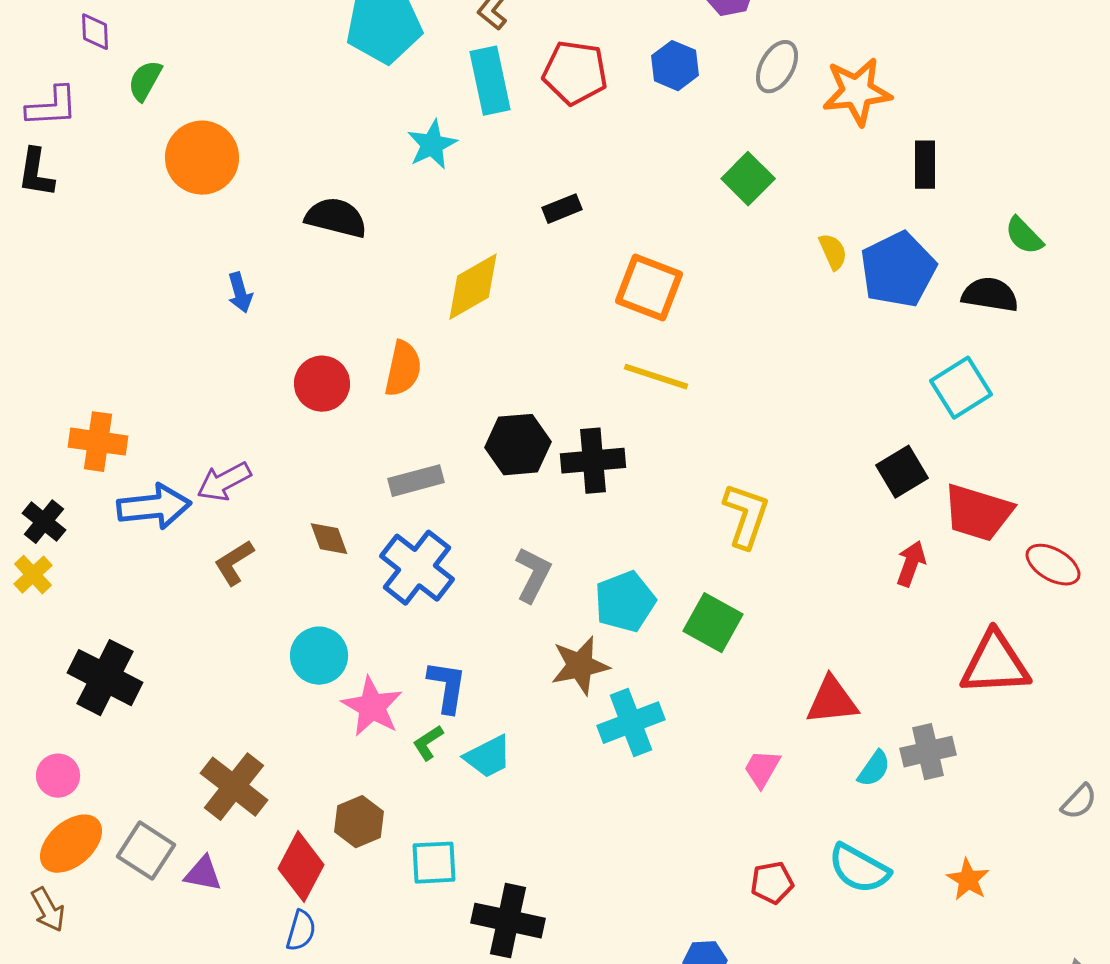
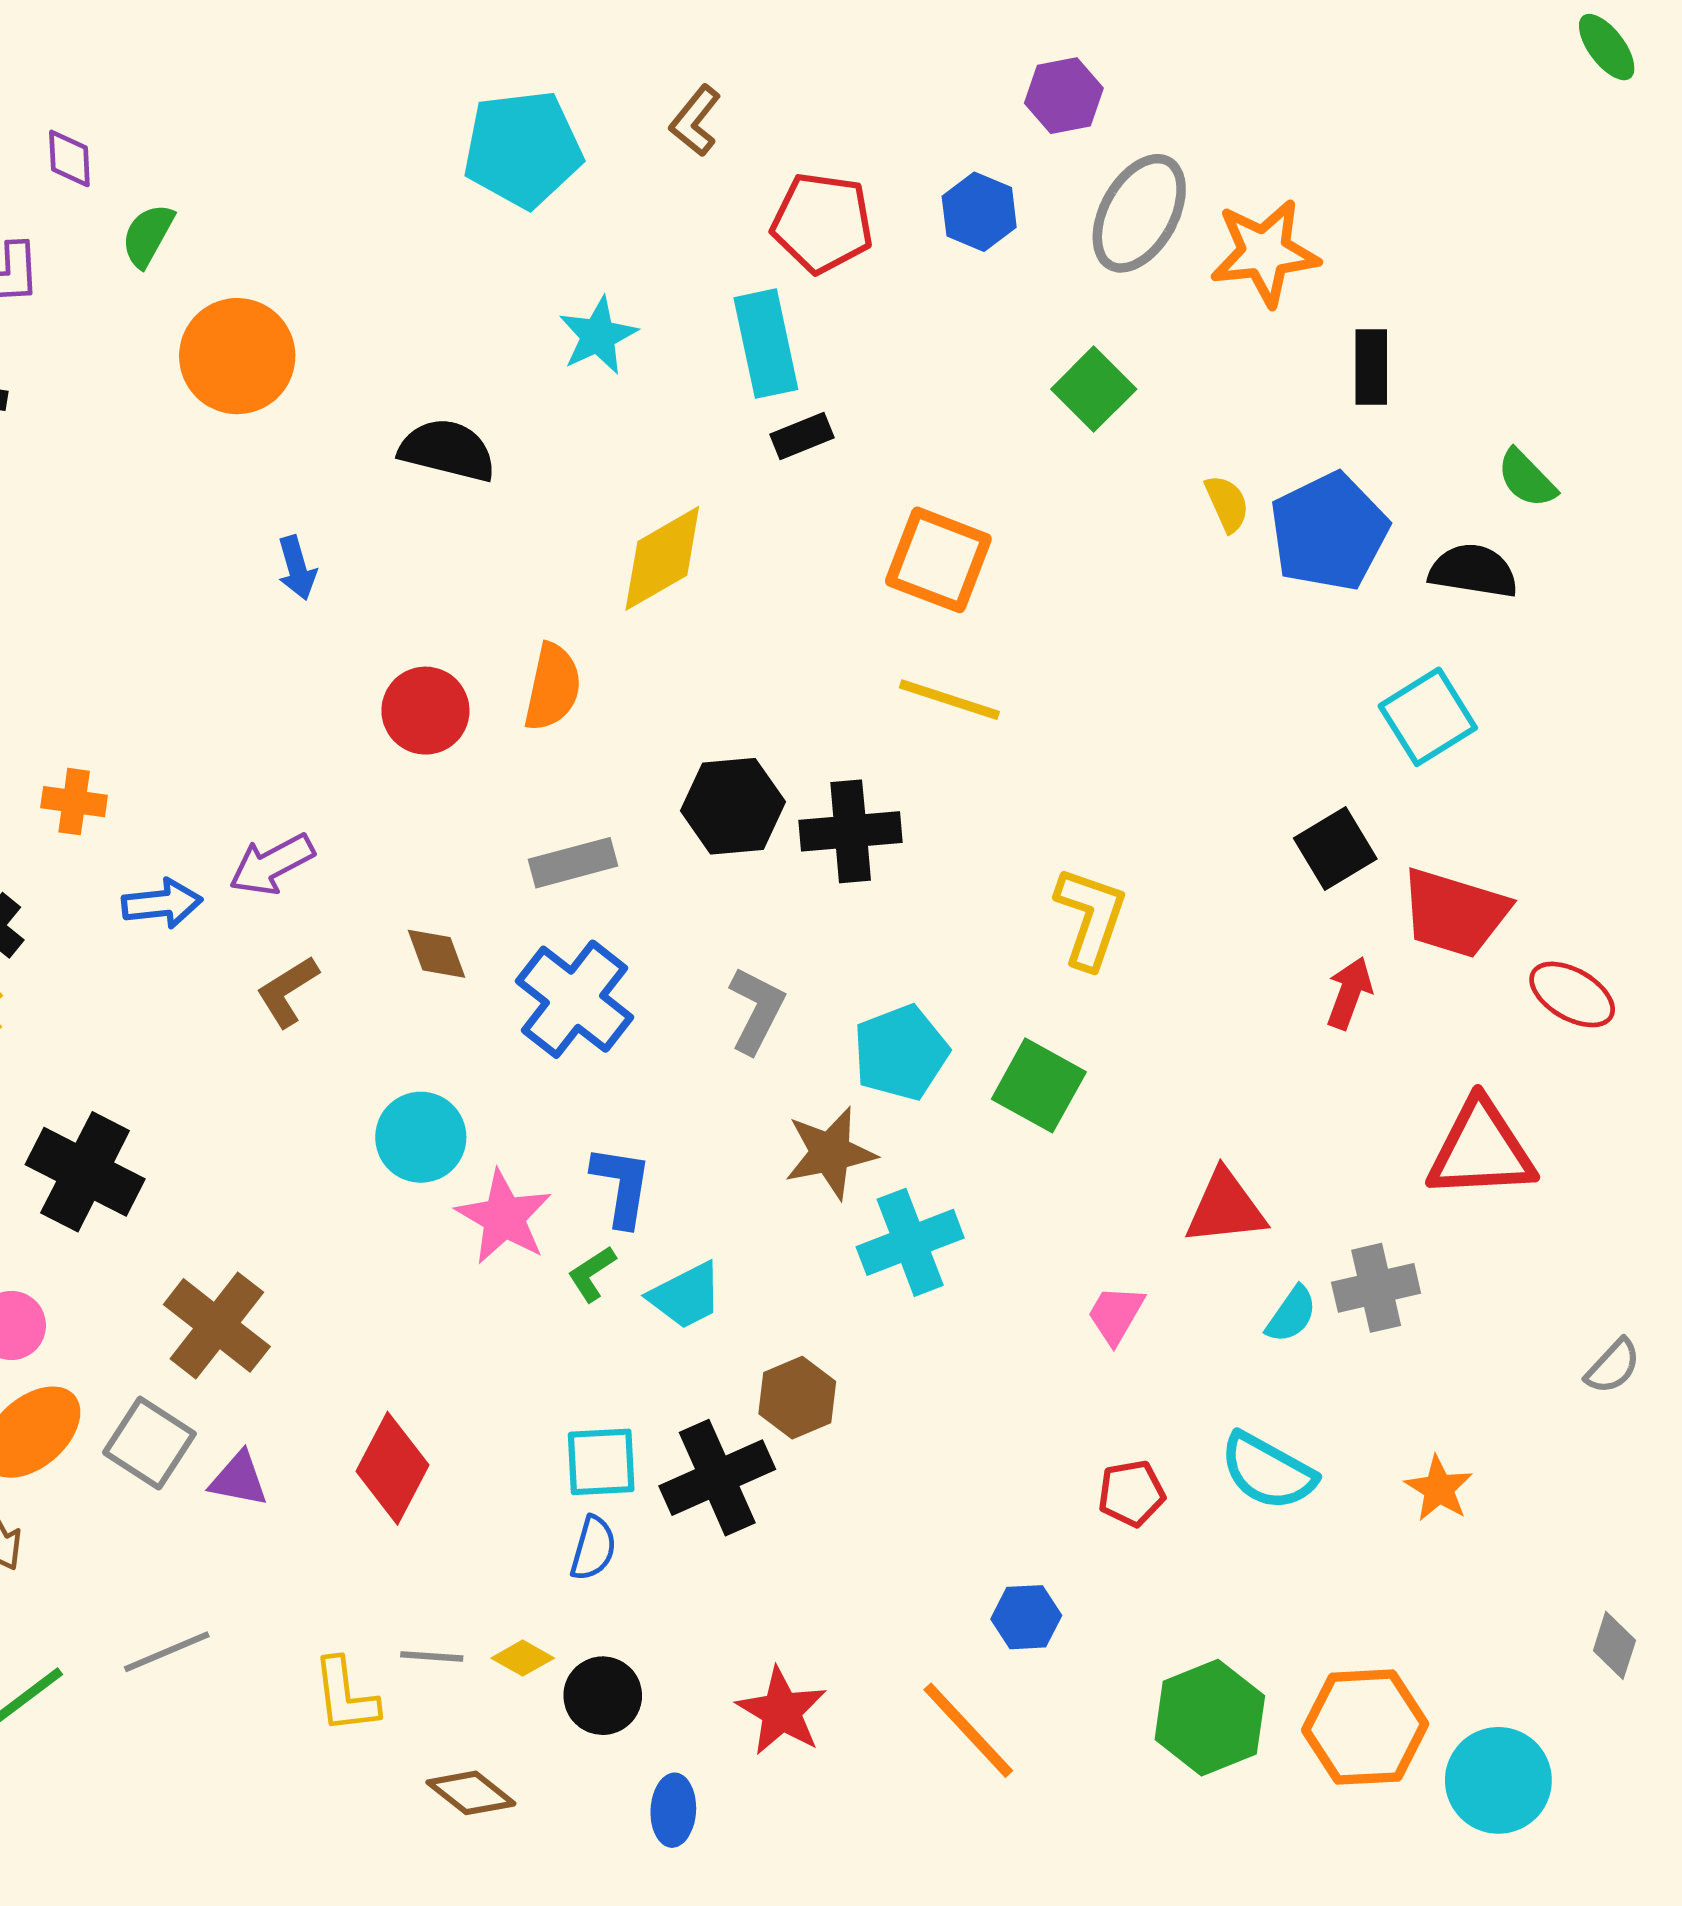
gray ellipse: (777, 67) -> (1139, 213), size x1.4
cyan rectangle: (490, 81) -> (766, 344), moved
orange cross: (98, 442) -> (74, 802), size x0.7
blue arrow: (154, 507) -> (162, 904), size x0.7
brown cross: (234, 787) -> (217, 1325), moved
brown hexagon: (359, 822) -> (797, 1398), moved
black cross: (508, 921) -> (717, 1478), moved, turned -36
blue semicircle: (301, 931) -> (593, 1548), moved

